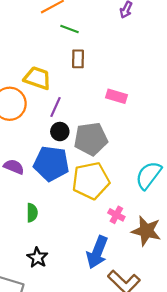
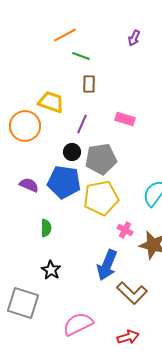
purple line: (56, 107) -> (82, 124), moved

